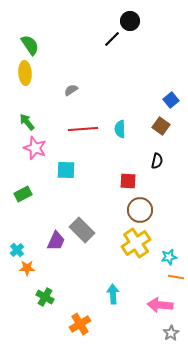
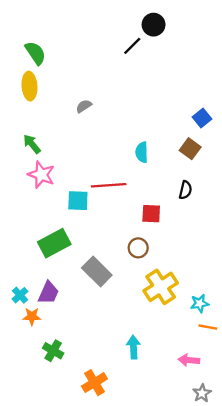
red line: (83, 129) -> (109, 185), moved
green rectangle: (23, 194) -> (54, 243), moved, size x1.5
brown circle: (140, 210) -> (138, 248), moved, size x0.7
purple trapezoid: (56, 241) -> (48, 293), moved
pink arrow: (160, 305) -> (189, 360), size x0.7

